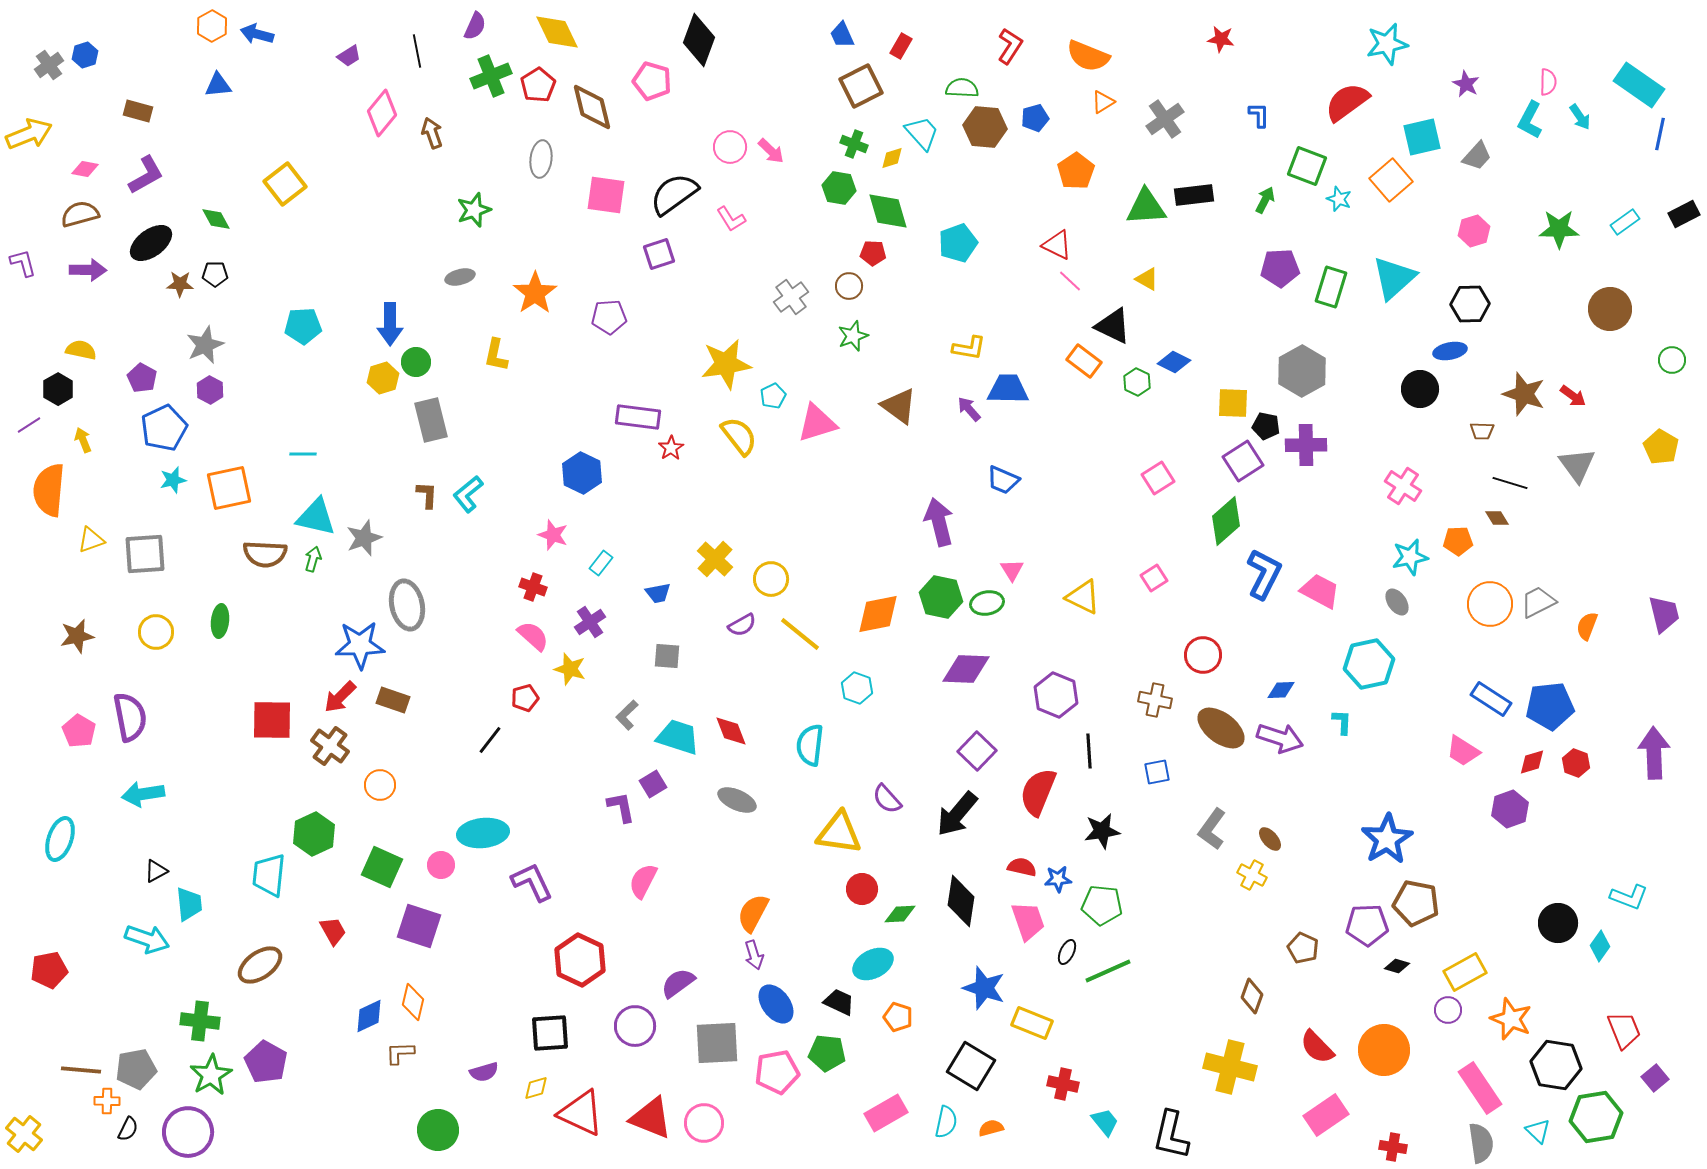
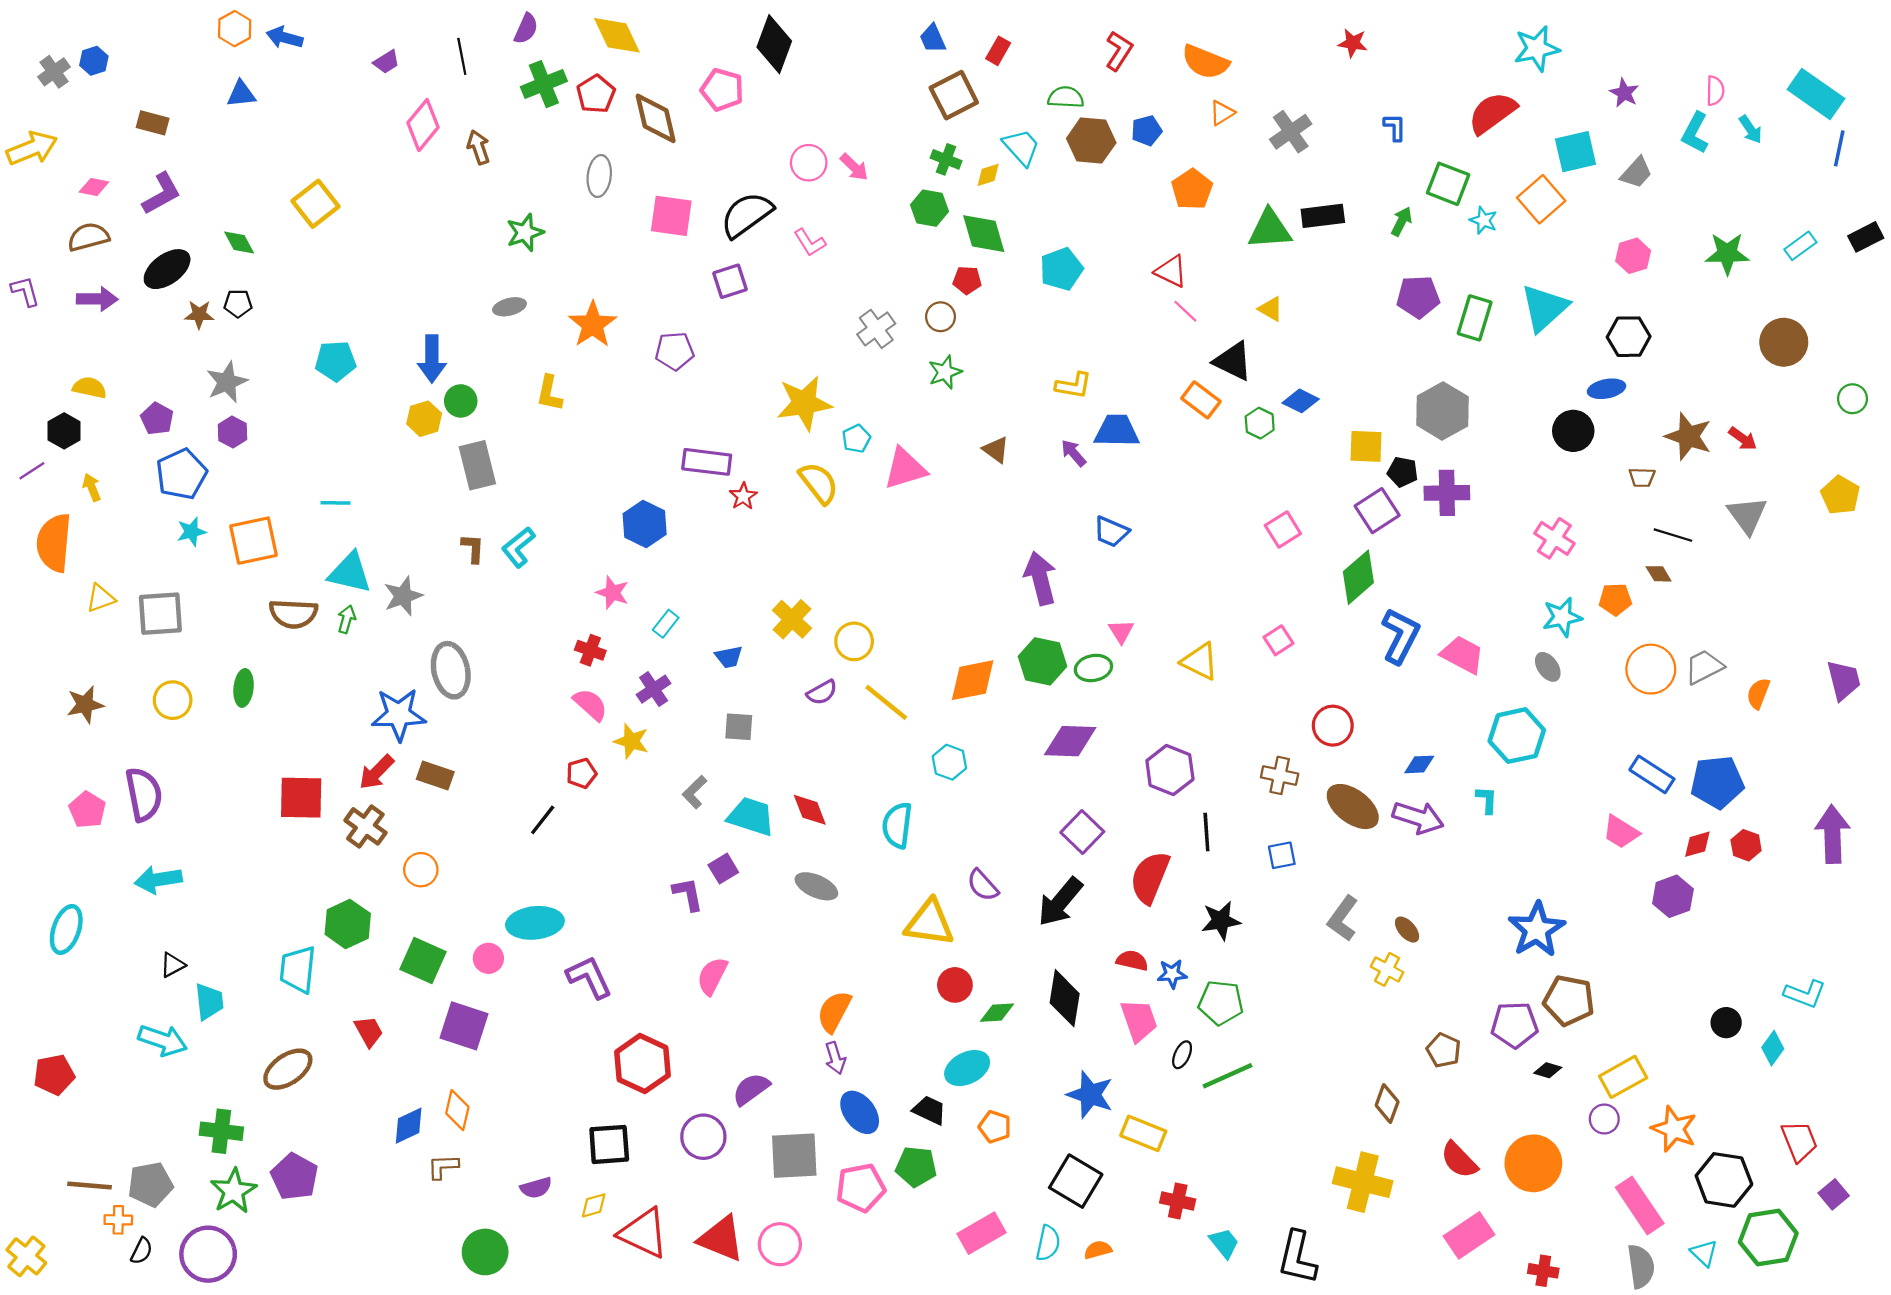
brown triangle: (899, 406) -> (996, 450), size x0.7
black circle: (1558, 923) -> (1726, 1023), size x0.7

